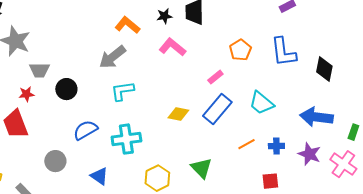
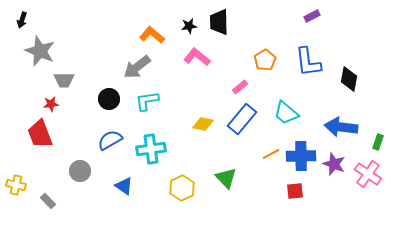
black circle: (66, 89) -> (109, 99), moved
blue cross: (276, 146) -> (301, 156), size x1.8

